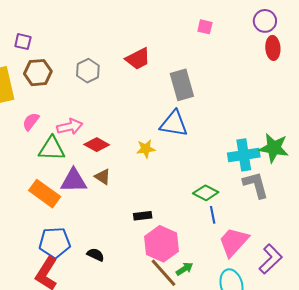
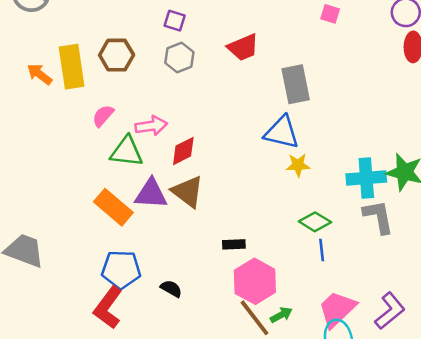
purple square: (23, 42) -> (175, 21), moved
red diamond: (97, 145) -> (183, 151), turned -60
yellow star: (146, 149) -> (298, 165), moved
brown triangle: (103, 177) -> (188, 192), size x1.6
pink trapezoid: (234, 242) -> (337, 309), moved

